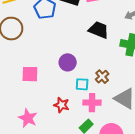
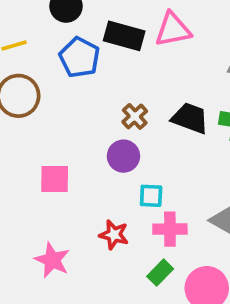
black trapezoid: (99, 30) -> (190, 118), moved
brown cross: (102, 77) -> (135, 116), moved

